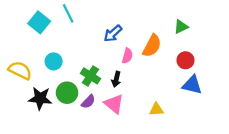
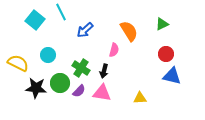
blue arrow: (113, 33) -> (85, 30), moved
orange semicircle: (152, 46) -> (129, 31), moved, turned -60
pink triangle: (114, 104) -> (102, 93), turned -30

